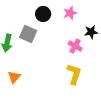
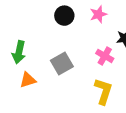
gray square: (28, 34) -> (62, 64), moved, turned 36
orange triangle: (14, 77) -> (28, 80), moved, turned 32

